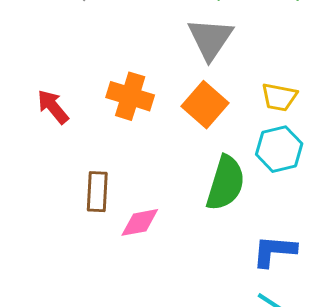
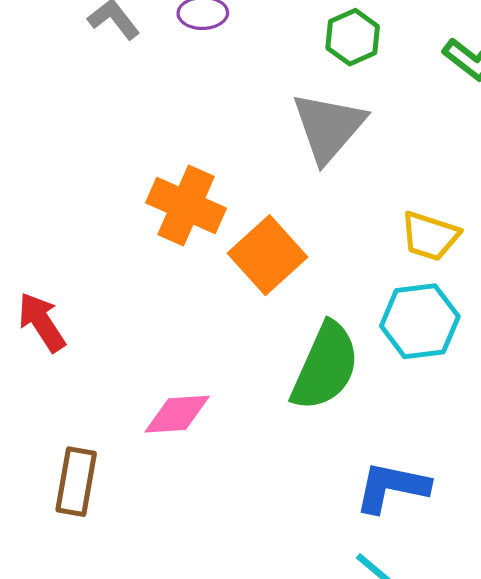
orange square: (205, 105) -> (267, 255), moved
red arrow: (53, 107) -> (42, 322), moved
brown rectangle: (97, 192) -> (76, 482), moved

